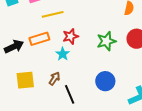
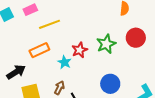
red star: (71, 36) -> (80, 50), moved
black arrow: (14, 47) -> (16, 72), moved

